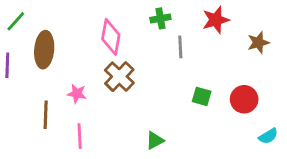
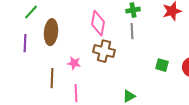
gray line: (180, 47) -> (132, 31), moved
brown cross: (119, 77) -> (104, 51), turned -30

